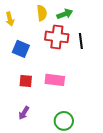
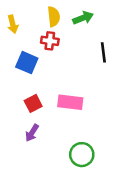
red cross: (57, 37) -> (50, 41), moved, size x0.6
red square: (26, 81) -> (33, 103), turned -32
purple arrow: (24, 113) -> (32, 133), moved

